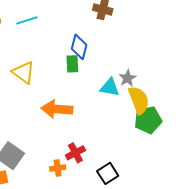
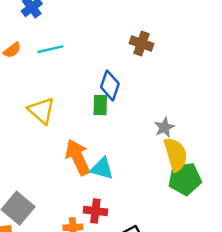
cyan triangle: (110, 87) -> (102, 168), moved
orange arrow: (57, 109) -> (78, 157), turned 56
red cross: (75, 153) -> (95, 211), turned 30

